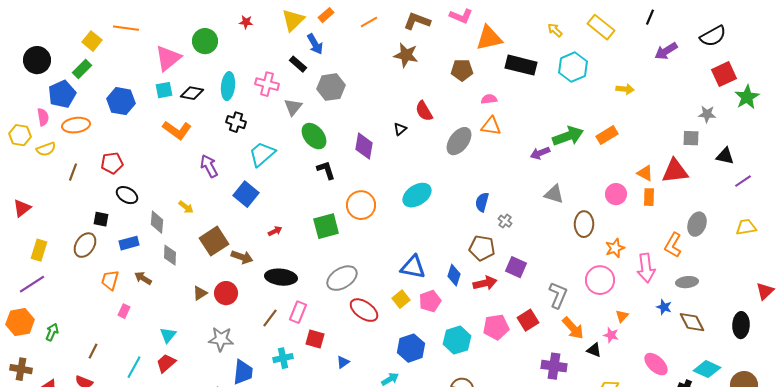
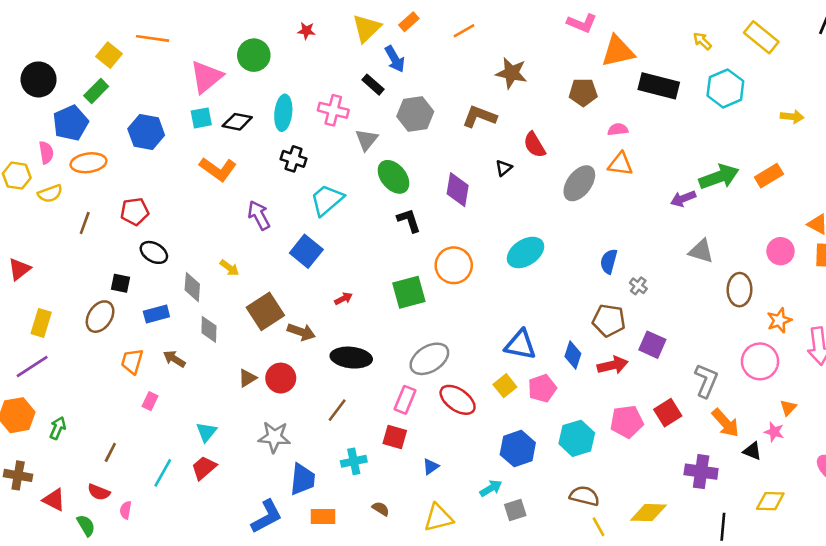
brown L-shape: (417, 21) -> (479, 117), moved
pink rectangle: (298, 312) -> (405, 400), moved

